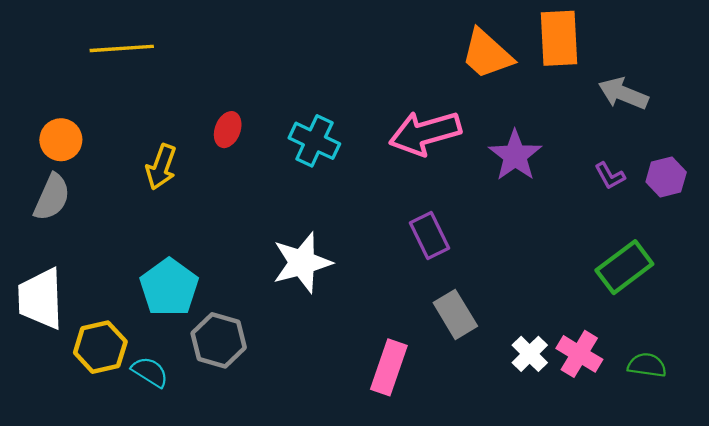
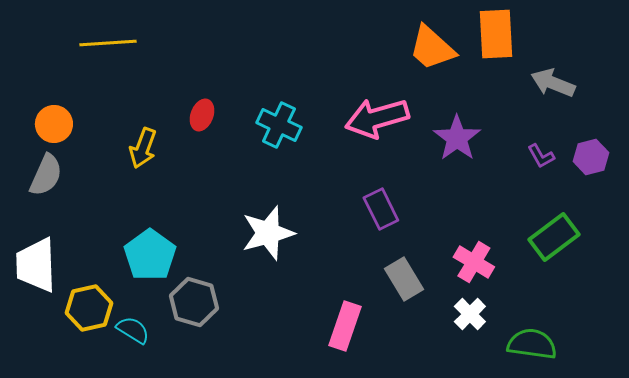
pink cross: (579, 354) -> (474, 262), moved
green semicircle: (647, 365) -> (532, 344), moved, size x1.4

